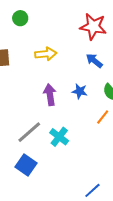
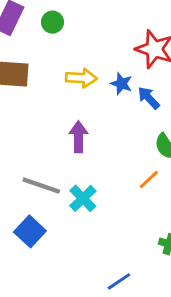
blue star: (80, 91) -> (121, 84), moved
gray line: (29, 132) -> (41, 186), turned 52

